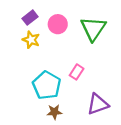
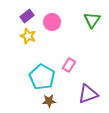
green triangle: (93, 29) -> (92, 20), moved, size x0.7

